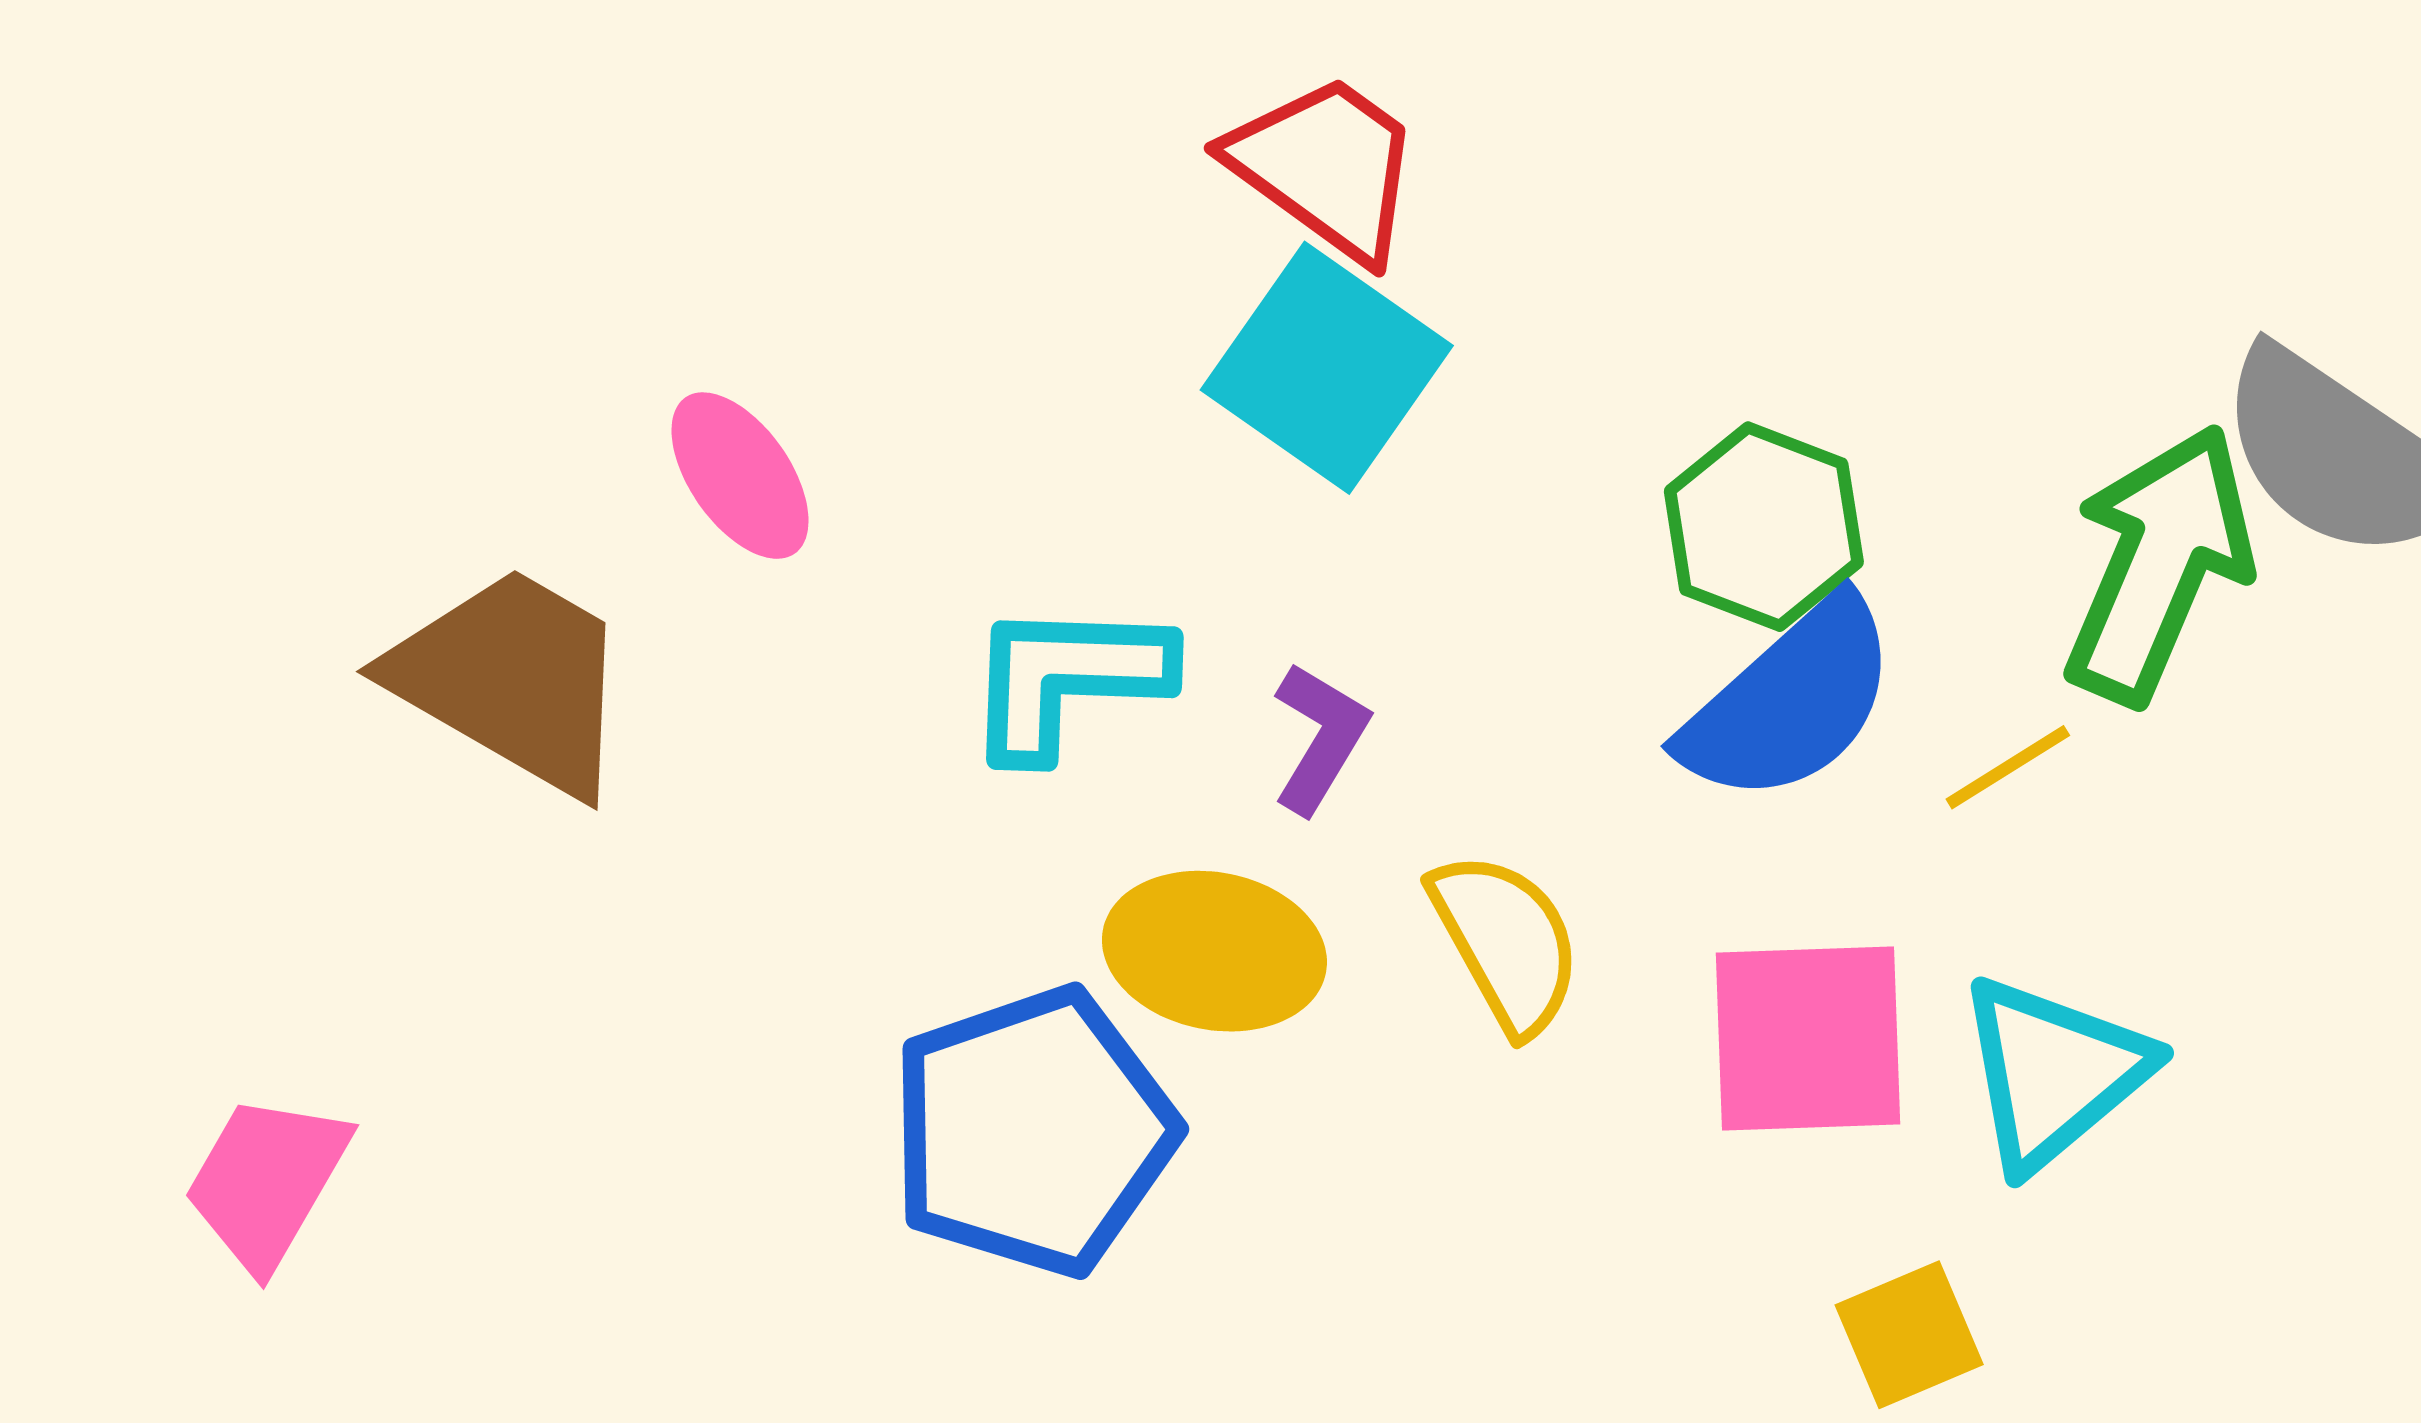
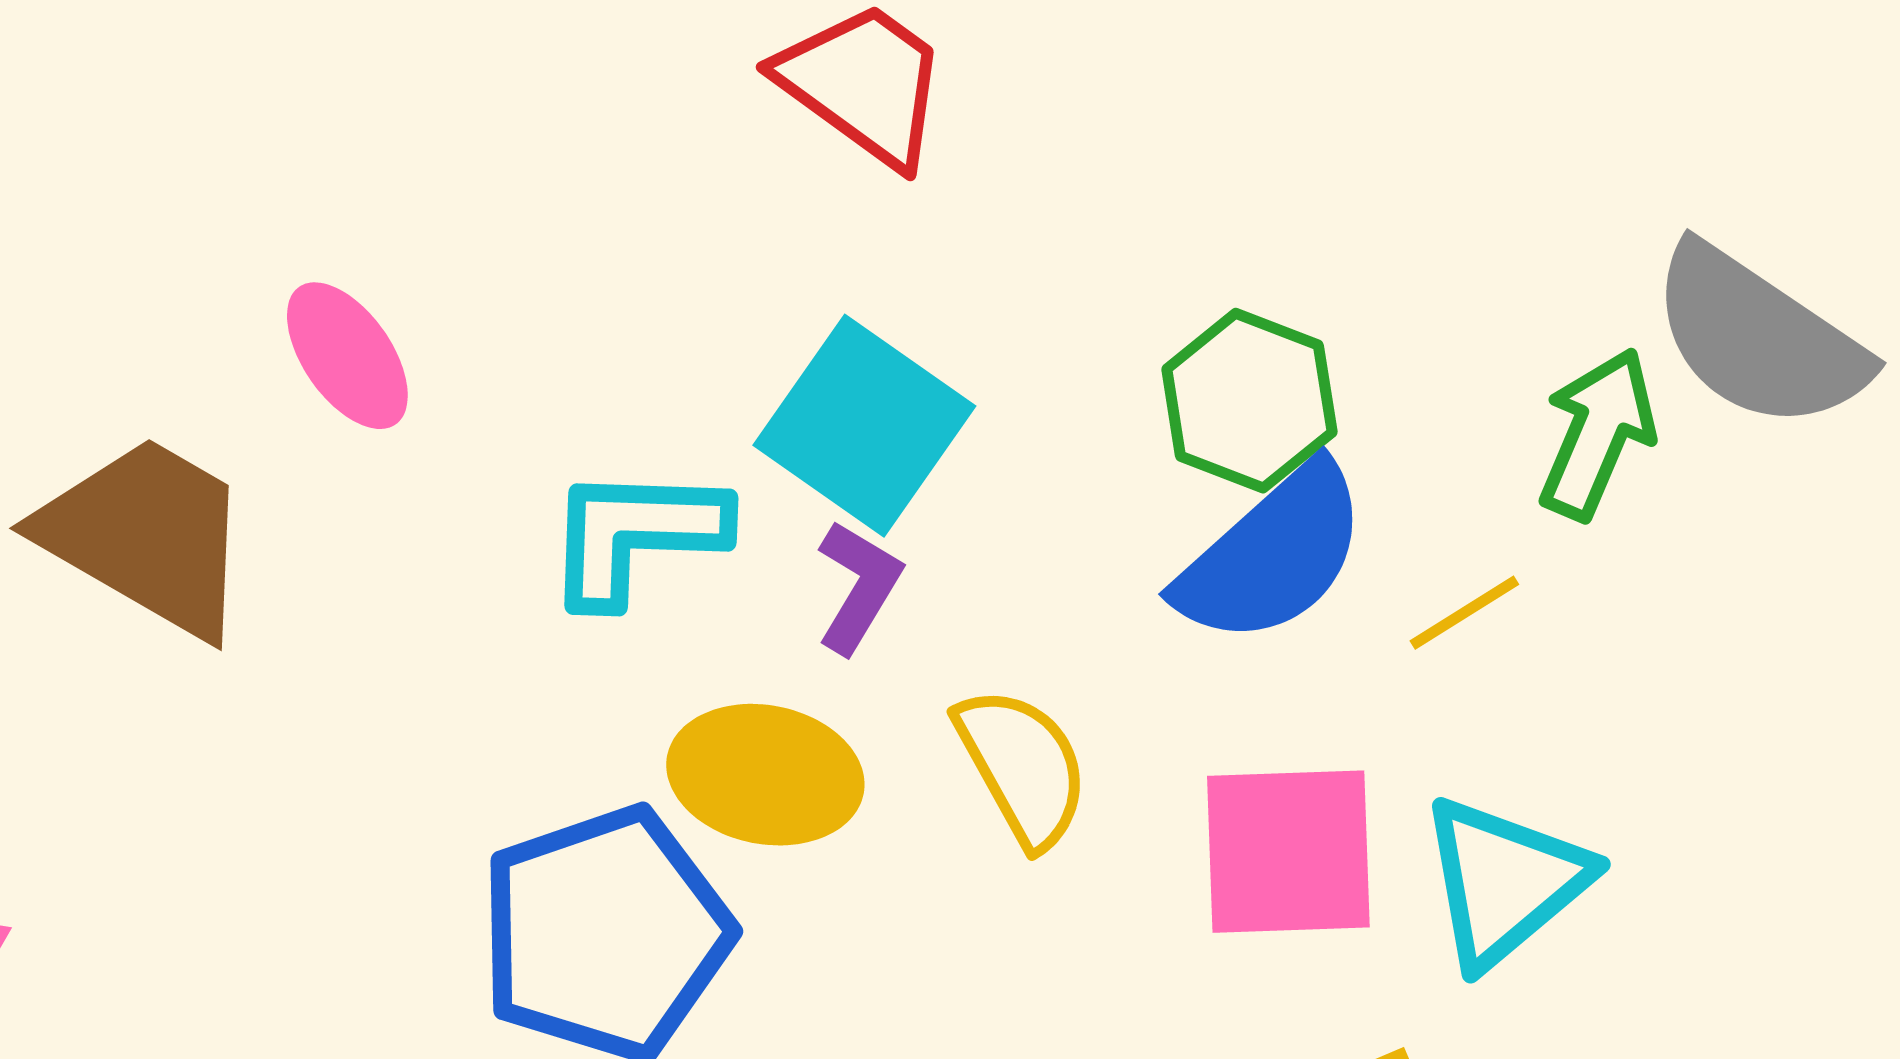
cyan square: (1327, 368) -> (864, 426), moved
green arrow: (2159, 564) -> (1597, 434), size x0.7

